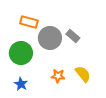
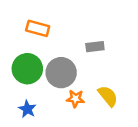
gray rectangle: (73, 36) -> (95, 47), turned -48
gray circle: (50, 38) -> (61, 73), moved

